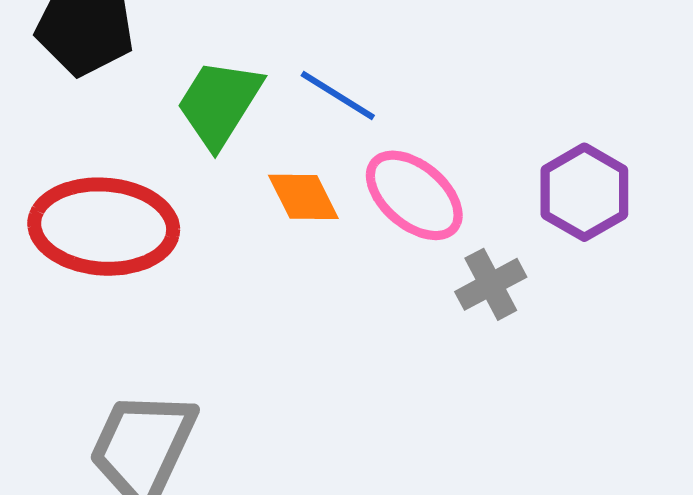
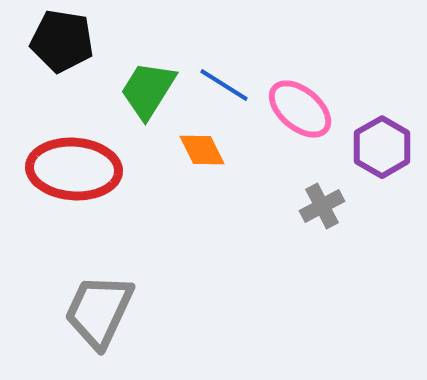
pink ellipse: (414, 195) -> (300, 109), moved

